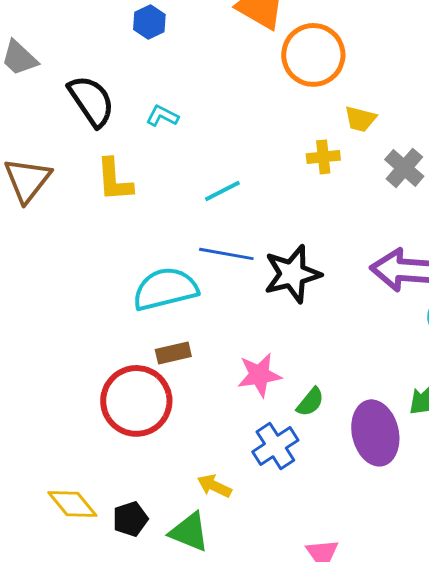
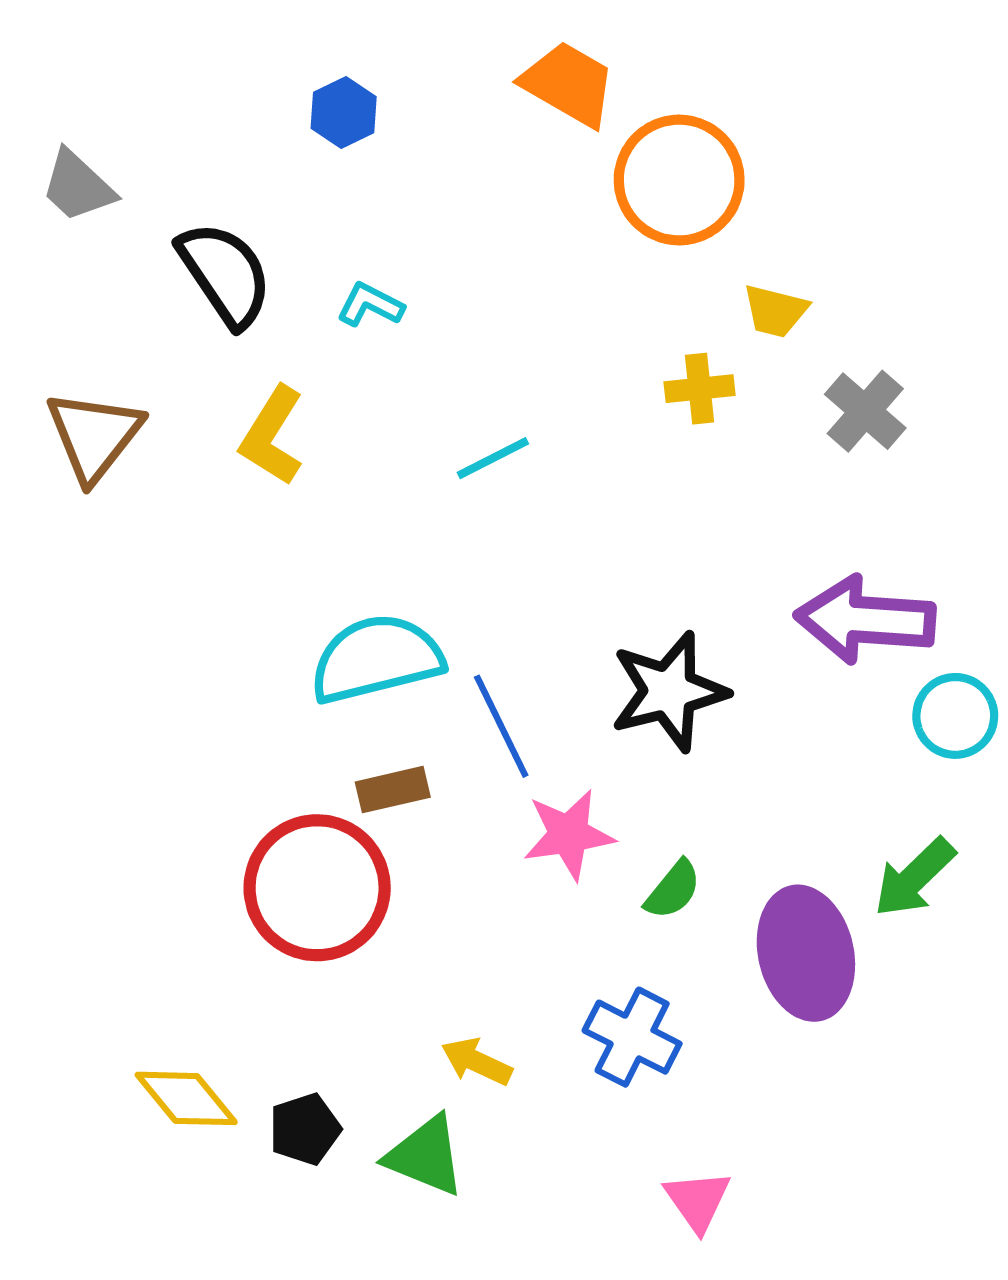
yellow L-shape: (114, 180) -> (272, 436), turned 36
blue line: (226, 254) -> (501, 726), moved, turned 54
black star: (292, 274) -> (669, 691), moved
blue cross: (275, 446) -> (632, 1037), moved, turned -30

